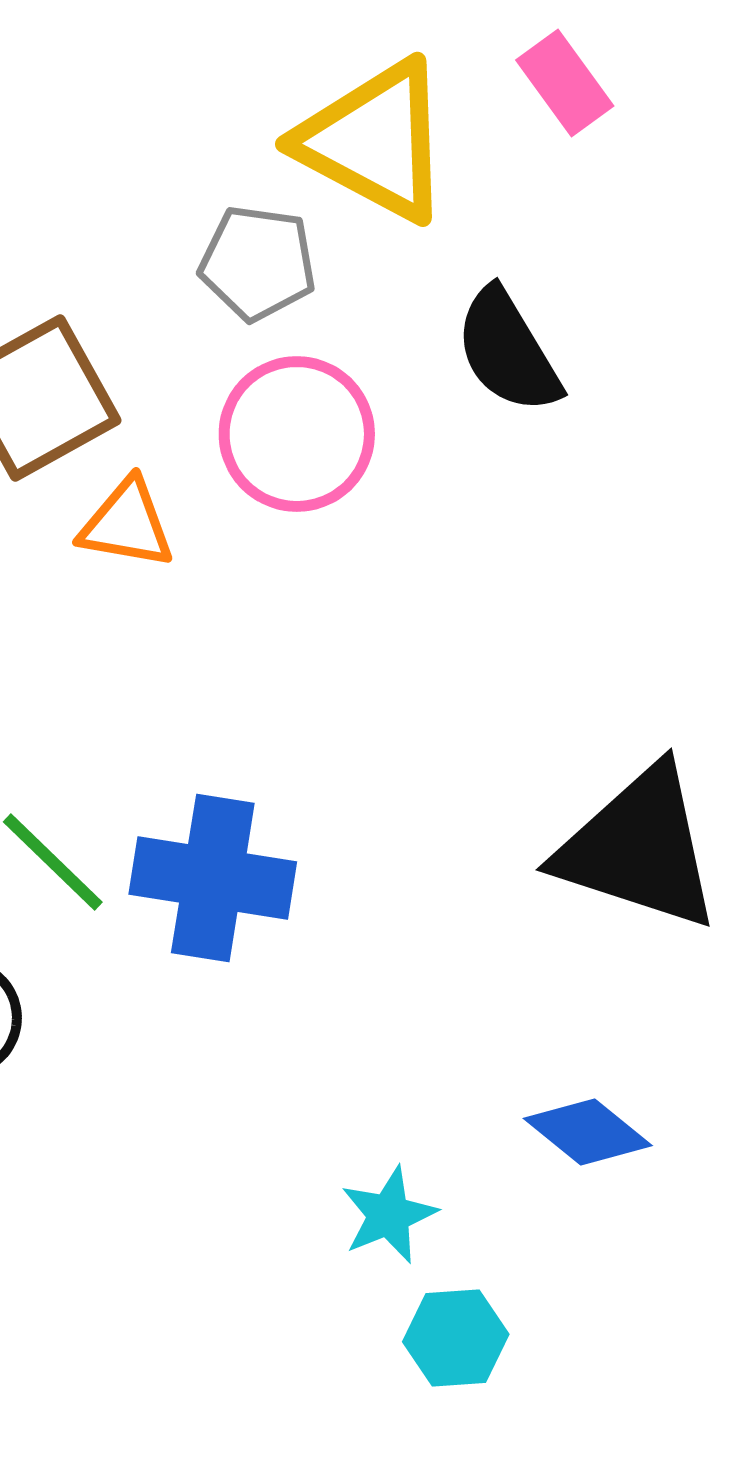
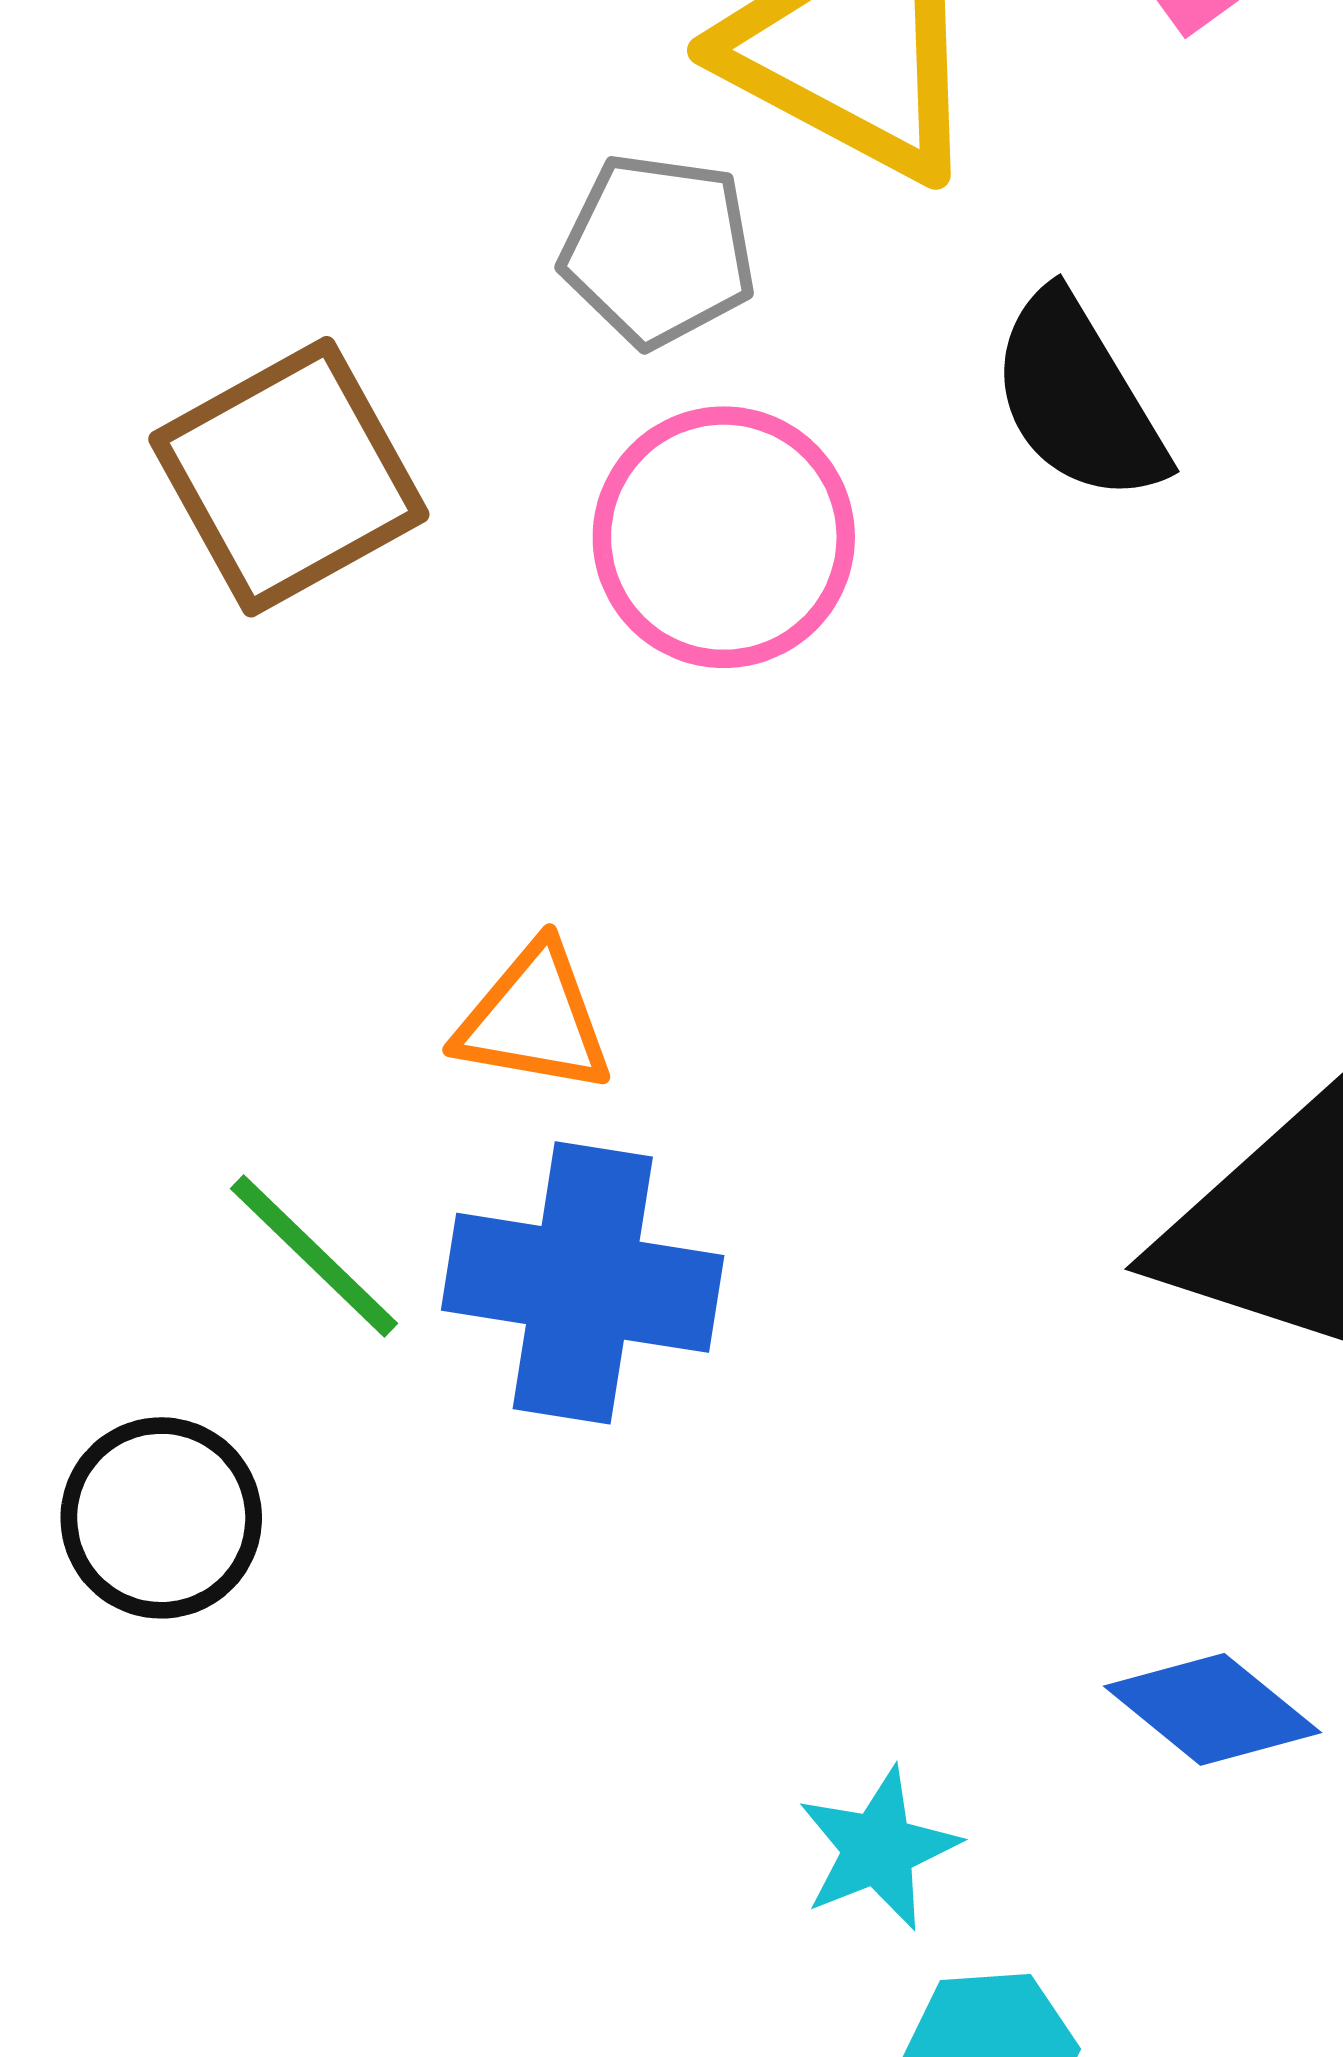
orange triangle: (127, 524) -> (534, 1019), moved

